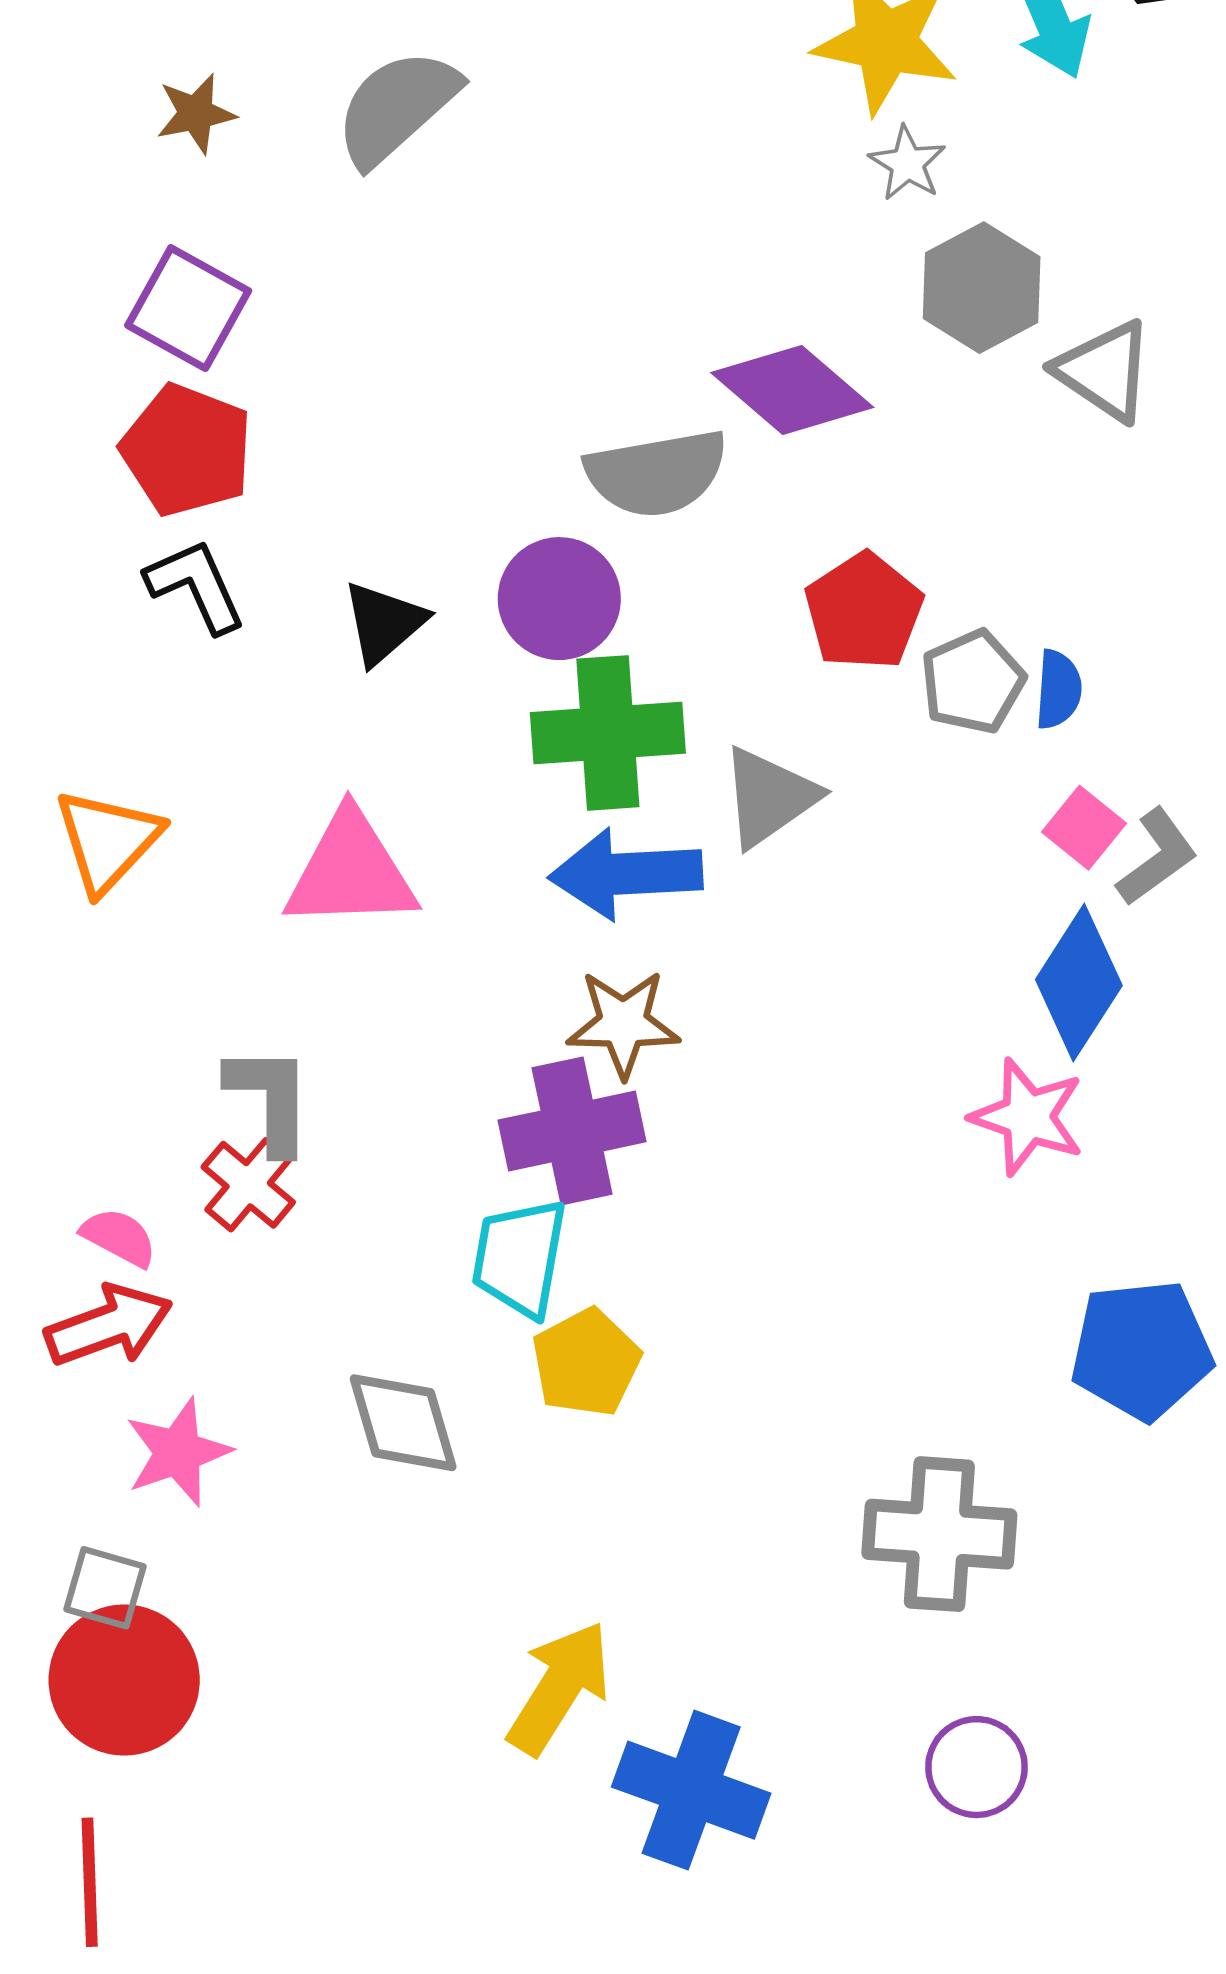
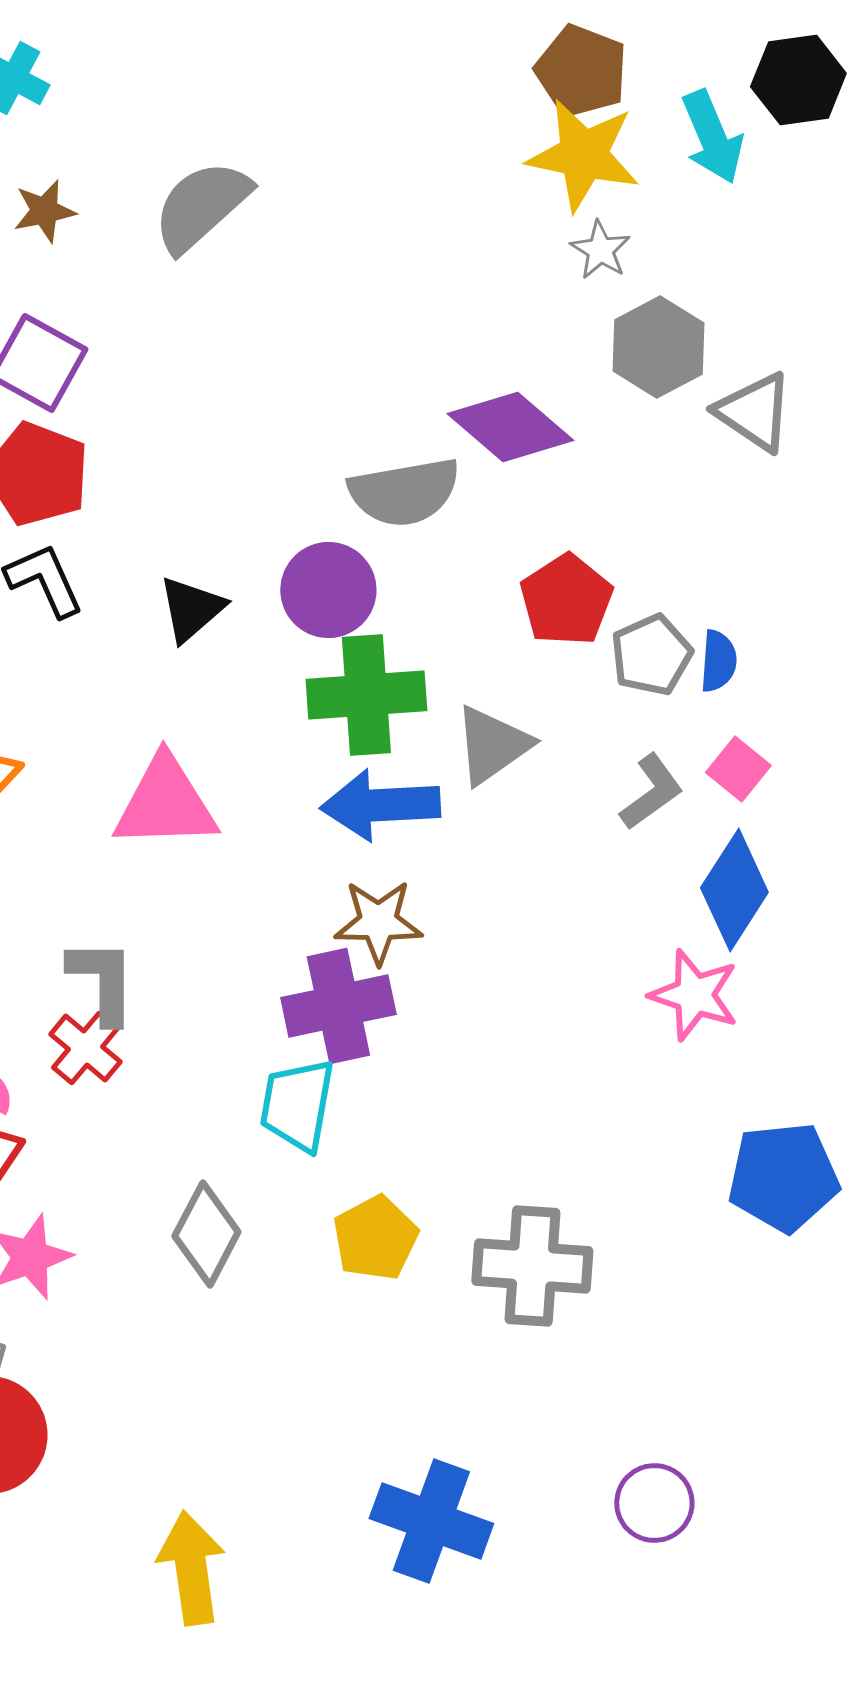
gray L-shape: (1157, 857) -> (651, 792), moved
yellow pentagon: (586, 1363) -> (375, 1238), moved
gray diamond: (403, 1423) -> (206, 1234), turned 44
gray cross: (939, 1534) -> (532, 1266), moved
yellow arrow: (559, 1688) -> (191, 1568), moved, turned -40

